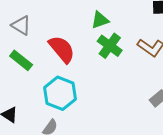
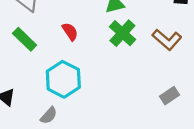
red semicircle: (62, 49) -> (70, 32), size x0.6

